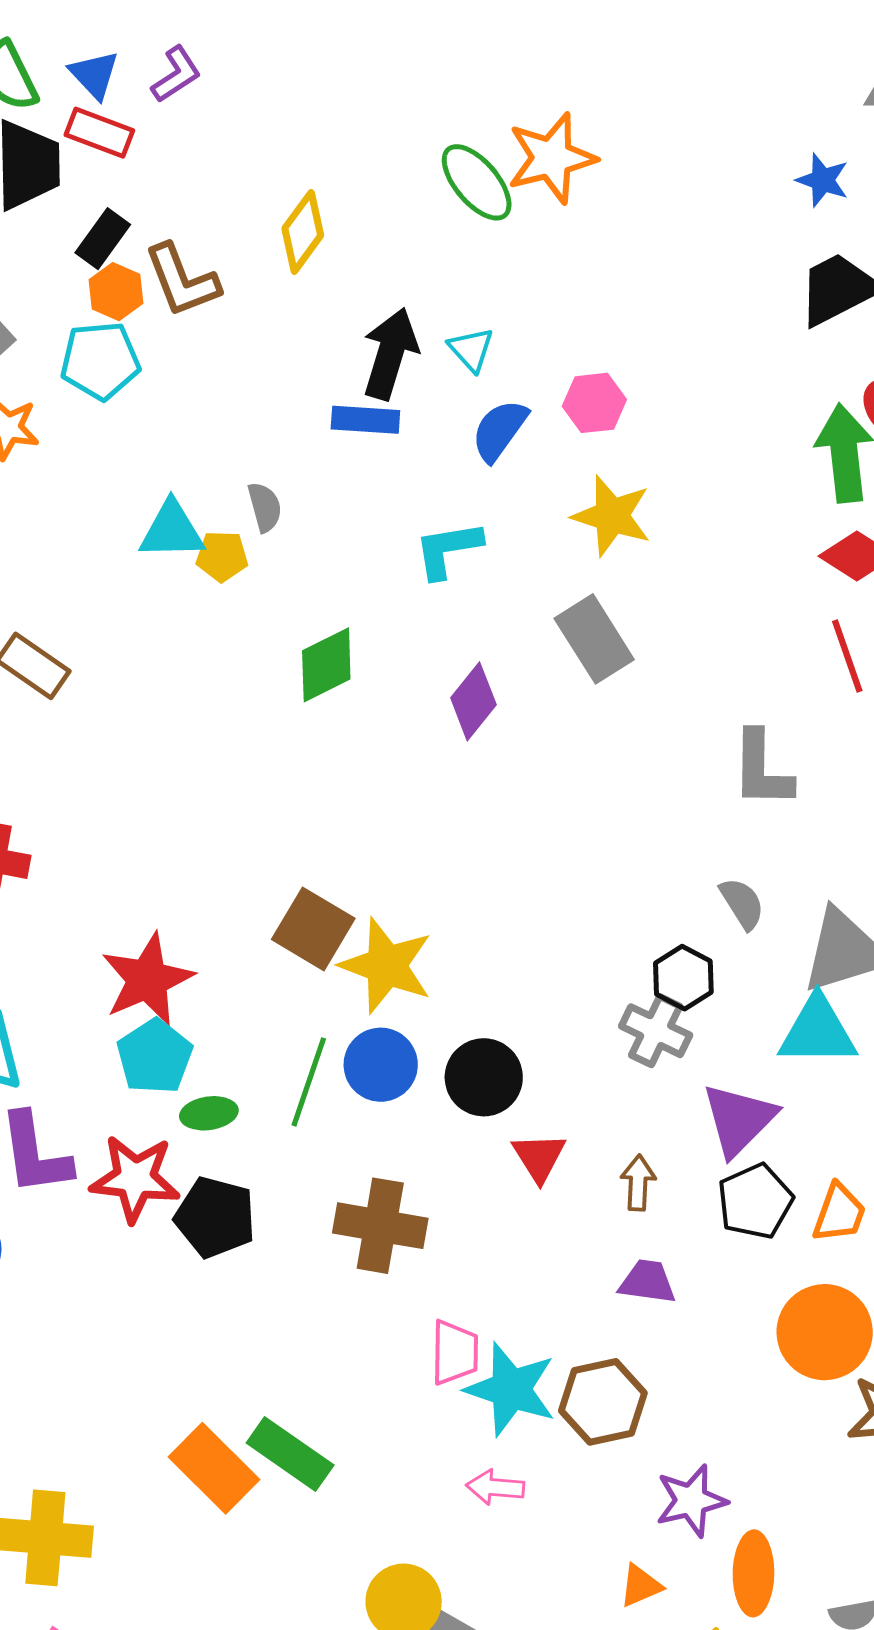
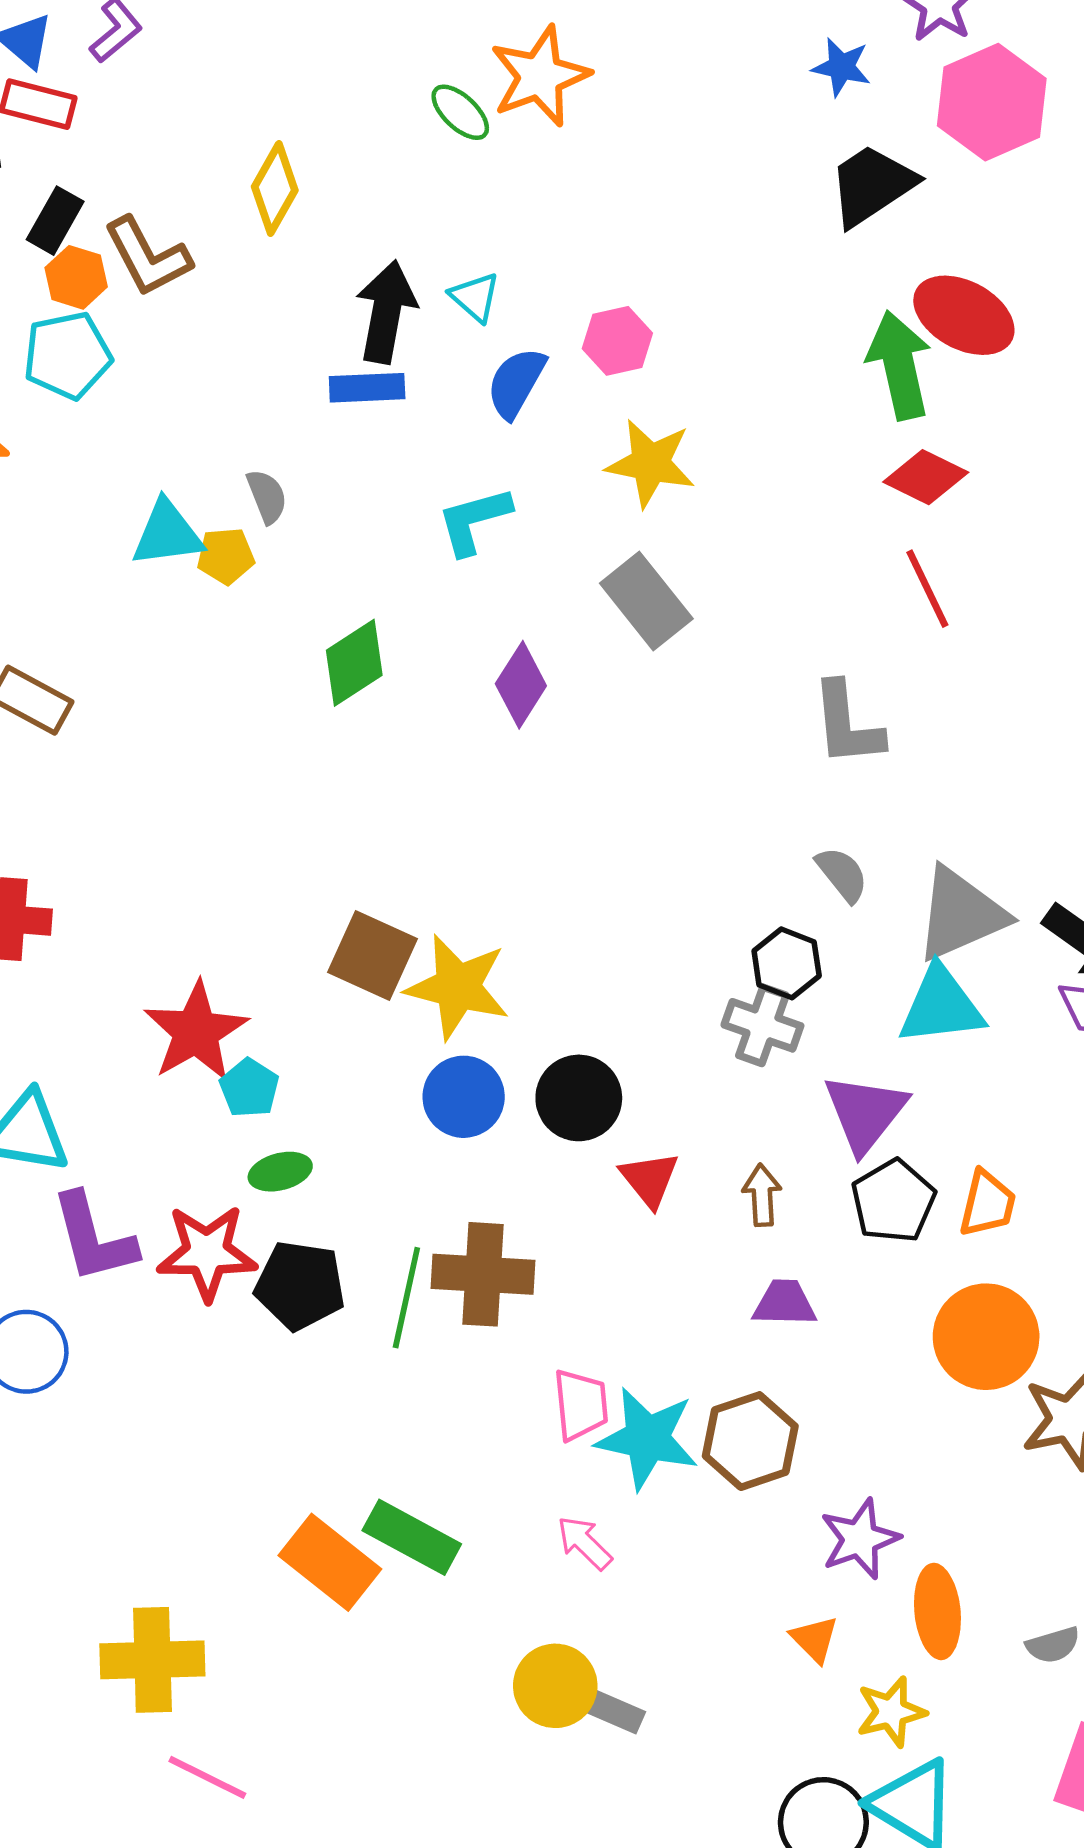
green ellipse: (477, 182) -> (460, 112), size x0.7
cyan pentagon: (155, 1056) -> (249, 1088), moved, size x0.7
green line: (309, 1082) -> (406, 1298), moved
pink arrow: (495, 1487) -> (584, 1543), moved, turned 46
orange triangle: (641, 1586) -> (814, 1639), turned -45

